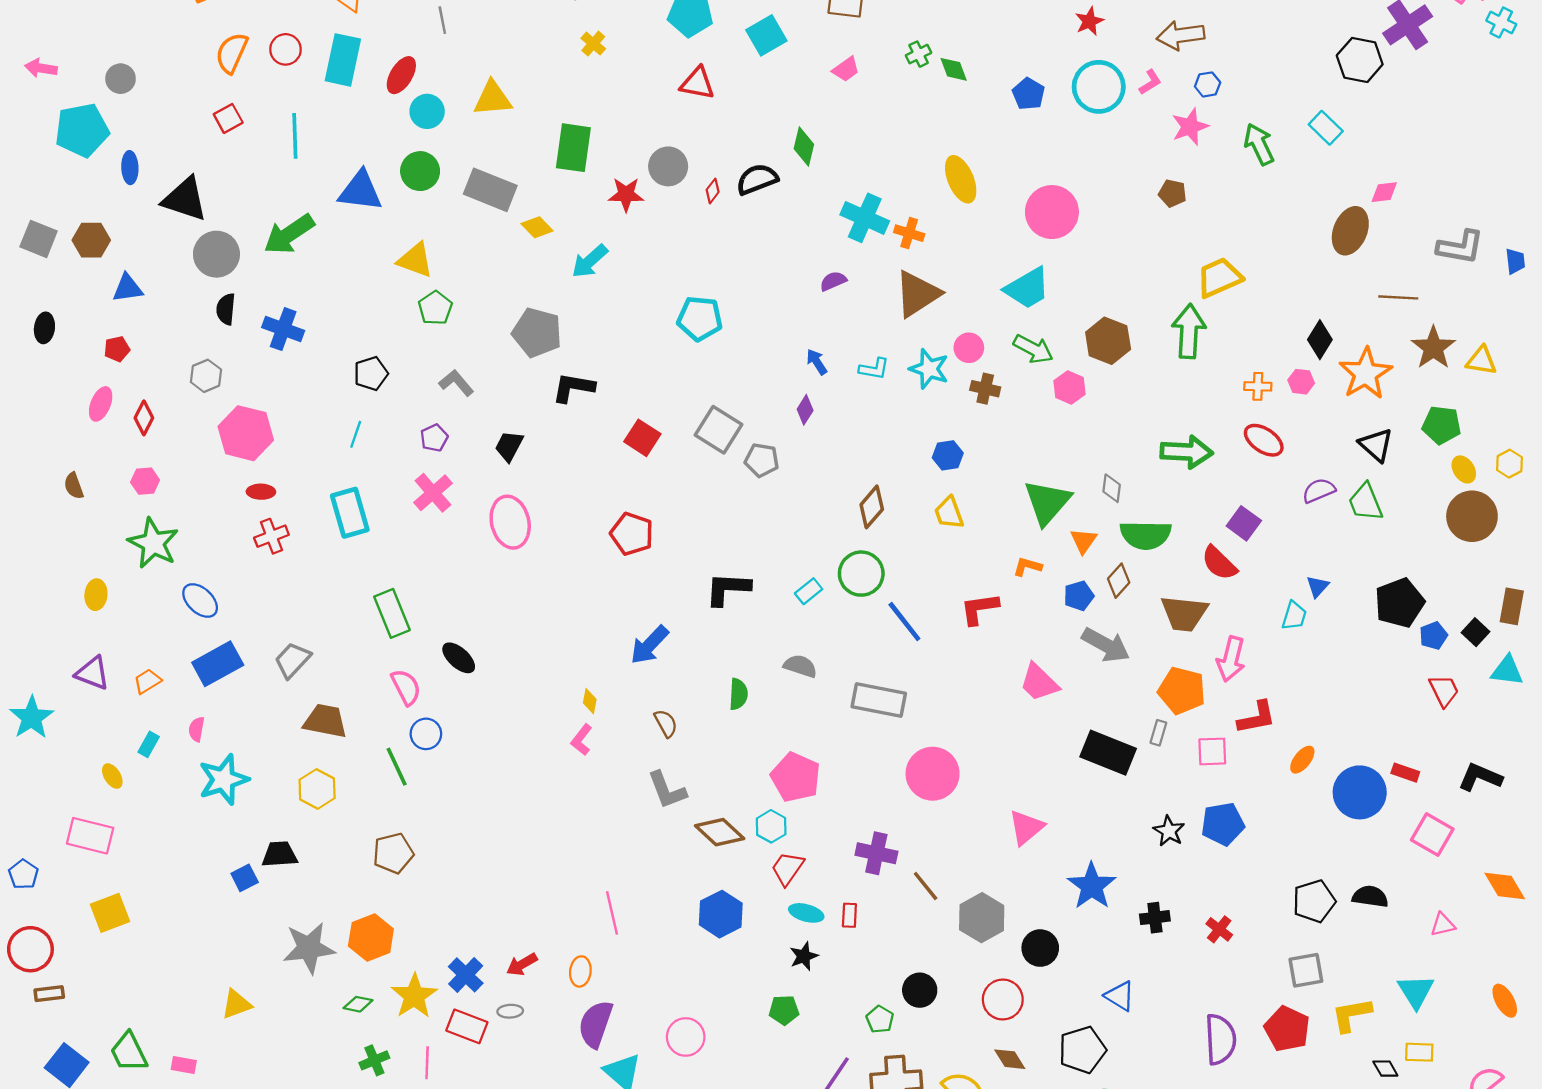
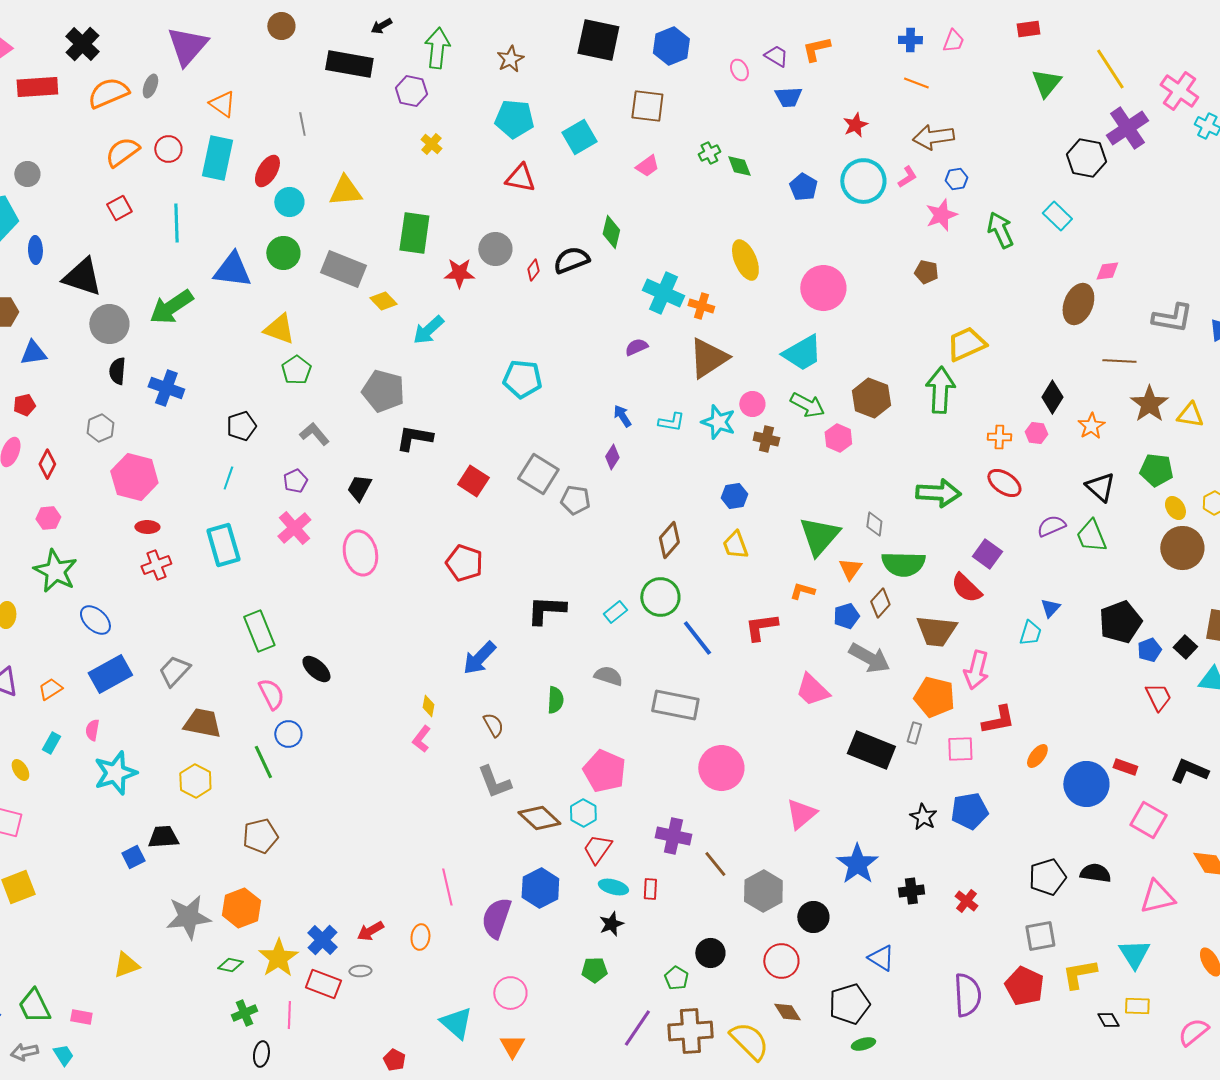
orange semicircle: (232, 53) -> (122, 152), turned 30
orange star: (1366, 374) -> (1091, 426), size x0.6
pink triangle: (1443, 925) -> (1157, 897), size x1.6
purple semicircle: (596, 1024) -> (496, 918), moved

